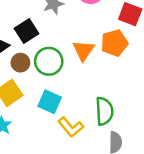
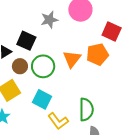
black square: (27, 31) -> (26, 41), turned -36

